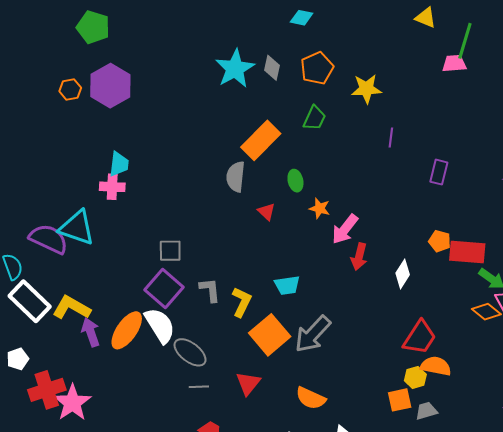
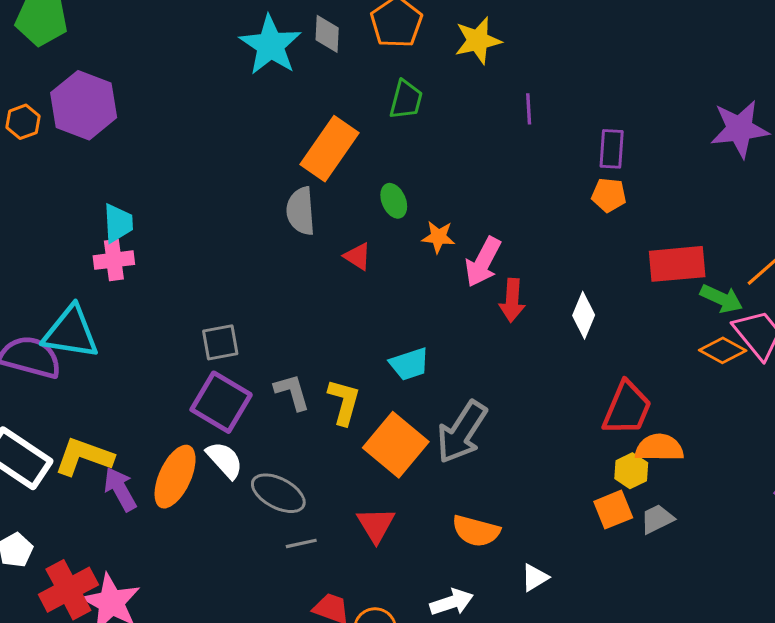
orange pentagon: (440, 241) -> (609, 195), moved
white semicircle: (160, 325) -> (225, 460), size x0.7

